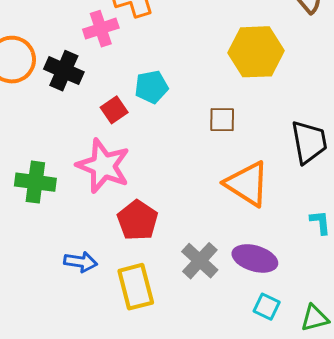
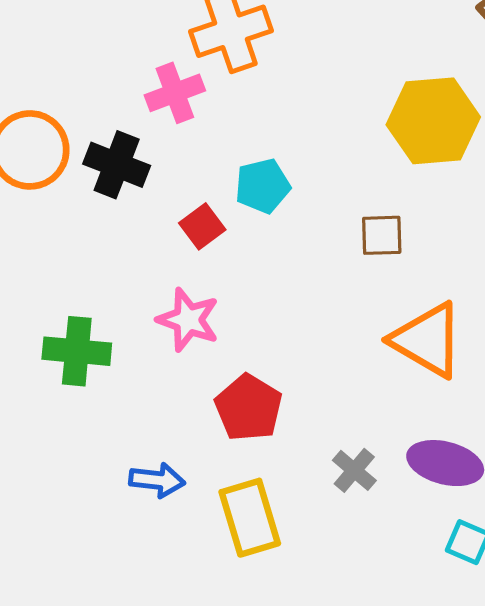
pink star: (103, 166) -> (188, 320), size x0.7
gray cross: (200, 261) -> (354, 470), size x0.7

